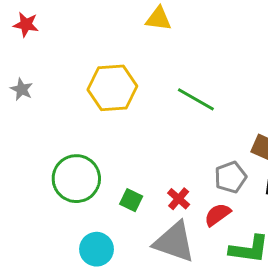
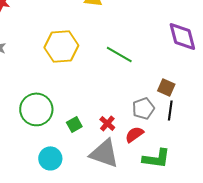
green square: (131, 200) -> (74, 124), turned 35

